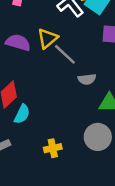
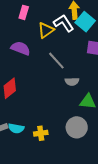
yellow triangle: (47, 38) -> (46, 30), moved
cyan semicircle: (22, 114) -> (16, 128), moved, turned 70

